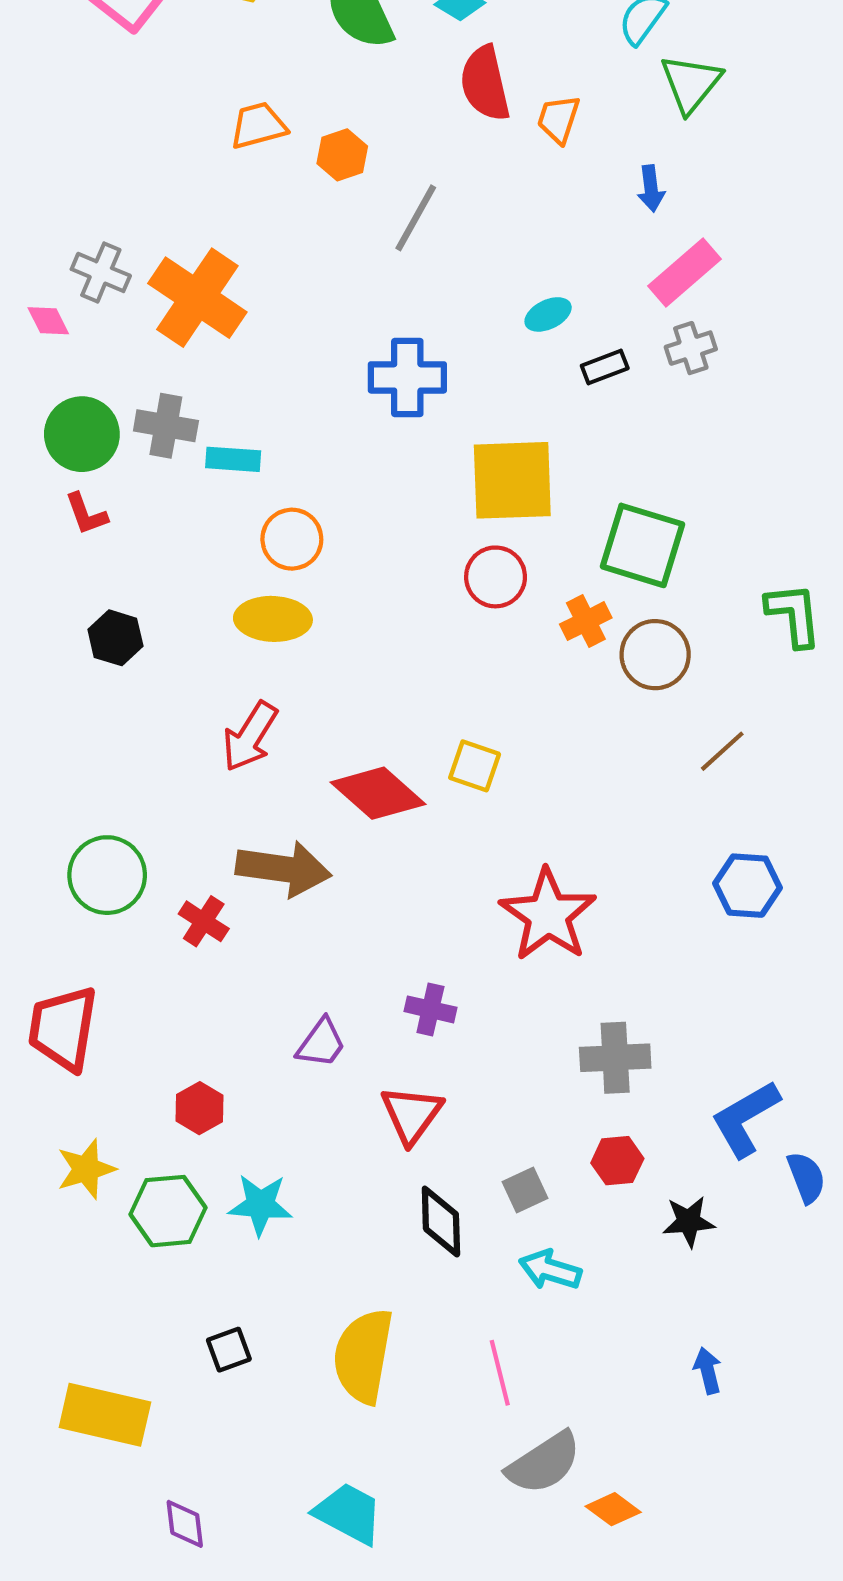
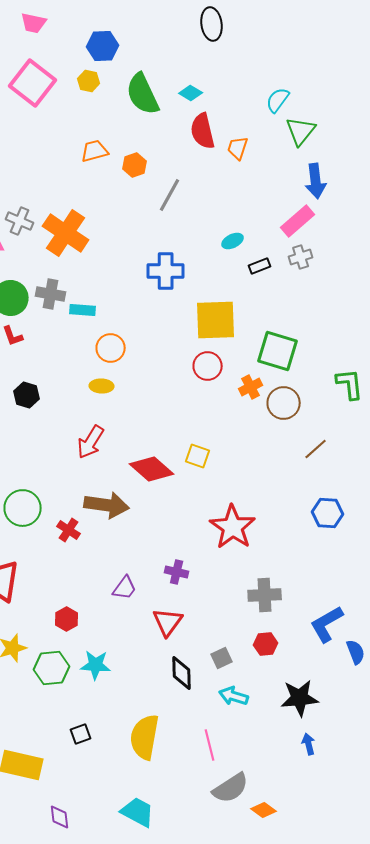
blue arrow: (651, 188) -> (316, 181), moved, size x1.6
yellow ellipse: (273, 619) -> (102, 386), size x0.7
black star: (689, 1222) -> (300, 698), moved, size x1.5

